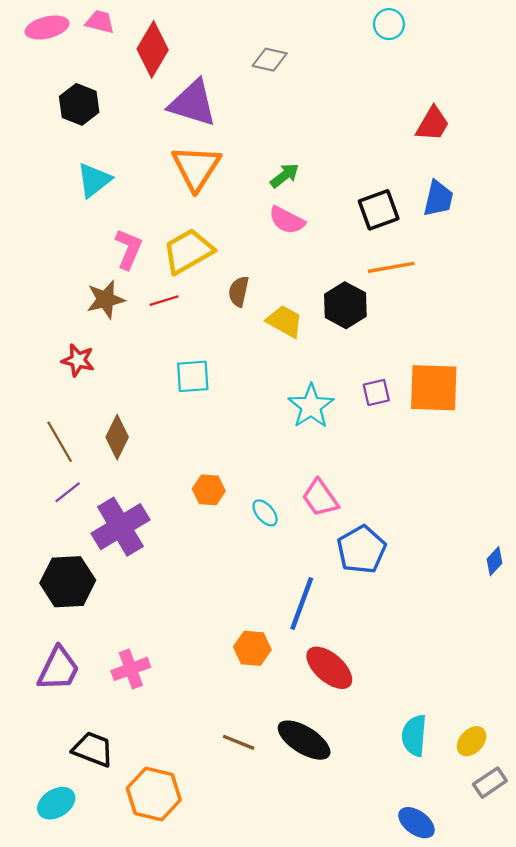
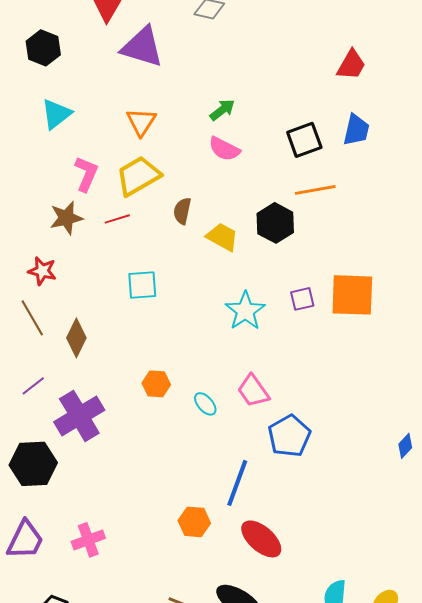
orange triangle: (196, 168) -> (141, 122), moved, size x0.7
brown line: (60, 442) -> (32, 318), moved

